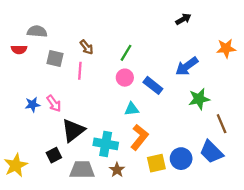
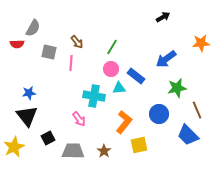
gray semicircle: (37, 31) -> (33, 28), turned 114
pink arrow: (54, 103) -> (79, 119), moved
cyan triangle: (132, 109) -> (119, 88), moved
black triangle: (73, 130) -> (27, 116), moved, turned -30
cyan cross: (106, 144) -> (94, 96), moved
blue circle: (181, 159) -> (159, 114), moved

